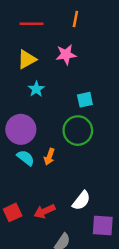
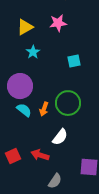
green circle: (78, 131) -> (68, 103), moved
white semicircle: (81, 201) -> (60, 137), moved
red arrow: (45, 211) -> (40, 155), turned 42

